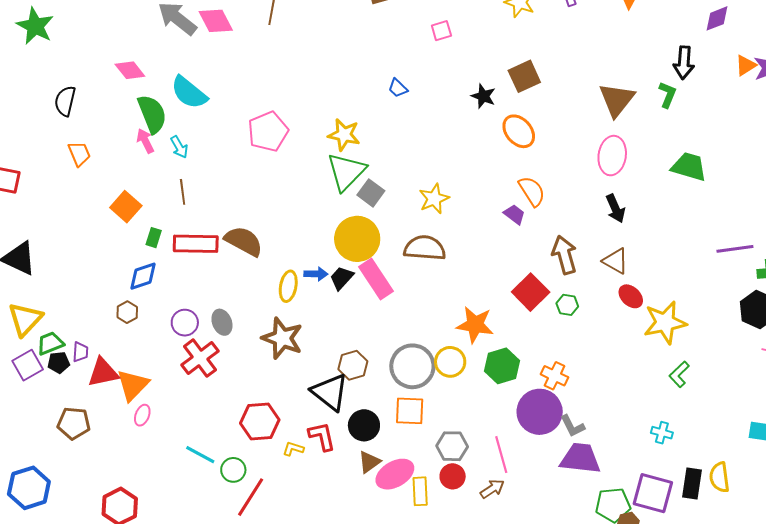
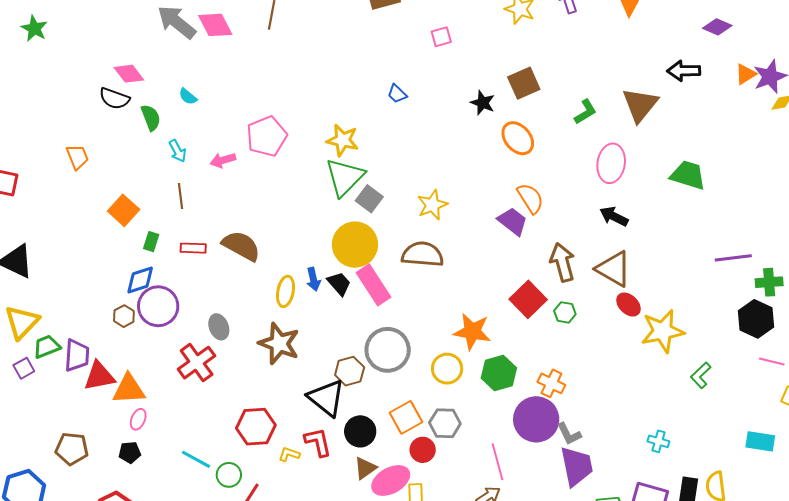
purple diamond: (717, 18) -> (717, 27), turned 44
green star: (35, 26) -> (34, 29), size x0.7
black arrow: (684, 63) -> (684, 71), turned 84
cyan semicircle: (189, 93) -> (188, 96), size x0.5
green L-shape: (667, 95) -> (585, 112), moved, turned 36
brown triangle: (617, 100) -> (640, 105), moved
black semicircle: (65, 101) -> (114, 98), moved, turned -84
green semicircle: (152, 114) -> (151, 118), size x0.7
pink arrow: (145, 141) -> (223, 160), moved, turned -80
black arrow: (615, 209) -> (614, 216), turned 140
purple trapezoid: (514, 214) -> (513, 221), size x1.4
red rectangle: (196, 244) -> (193, 248), size x0.6
brown triangle: (616, 261) -> (614, 269), size x1.4
blue arrow: (316, 274) -> (313, 279), turned 75
black trapezoid: (342, 278) -> (339, 284), turned 96
purple circle: (185, 323) -> (158, 306), moved, size x1.5
purple trapezoid: (80, 352) -> (77, 355), size x1.6
black pentagon: (59, 363) -> (130, 452), moved
purple square: (28, 365) -> (24, 368), size x0.7
gray circle: (412, 366) -> (388, 350), moved
green L-shape: (679, 374) -> (701, 375), moved
orange triangle: (133, 385) -> (129, 389), turned 42
orange square: (410, 411) -> (406, 417), turned -32
brown pentagon: (74, 423) -> (72, 449), moved
gray hexagon: (452, 446) -> (445, 423), moved
purple trapezoid: (580, 458) -> (577, 466), turned 72
red circle: (453, 476) -> (423, 450), moved

